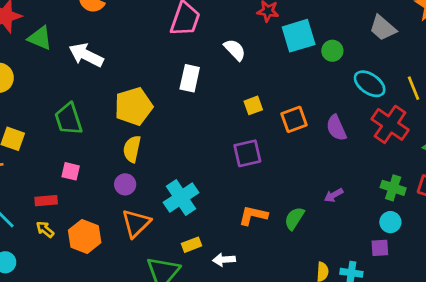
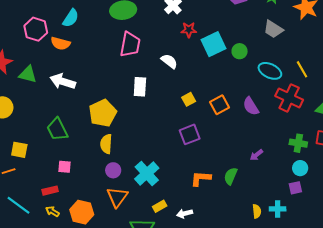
purple circle: (125, 184) -> (113, 170), moved

